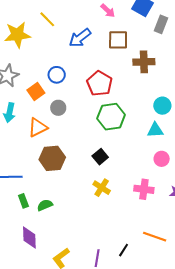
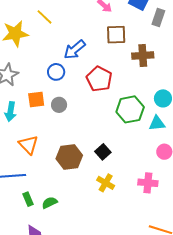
blue arrow: (80, 38) -> (75, 50), moved
orange square: (36, 91) -> (36, 99), moved, turned 30
green hexagon: (111, 117) -> (130, 109), moved
orange triangle: (38, 127) -> (29, 145), moved, turned -45
brown hexagon: (52, 158) -> (69, 157), moved

